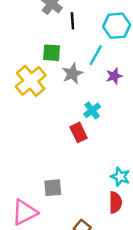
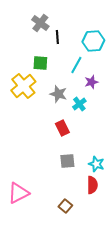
gray star: (72, 74) -> (58, 94), moved, turned -30
cyan cross: (92, 110) -> (79, 104), moved
gray square: (53, 188) -> (67, 161), moved

